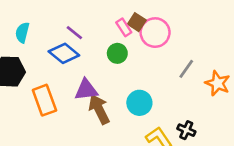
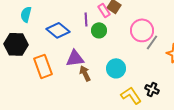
purple line: (74, 33) -> (86, 19), moved, turned 48
pink circle: (155, 33) -> (142, 30), moved
brown arrow: (99, 109) -> (85, 73), size x0.7

